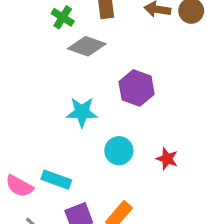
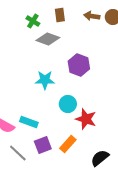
red star: (167, 159) -> (86, 119), moved, size x1.5

